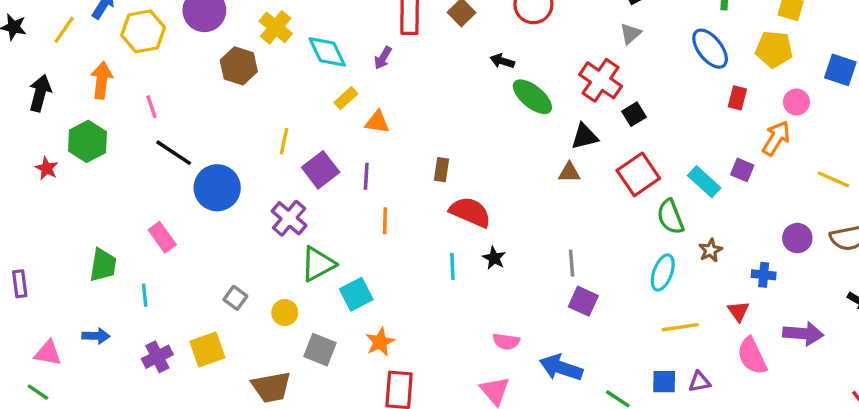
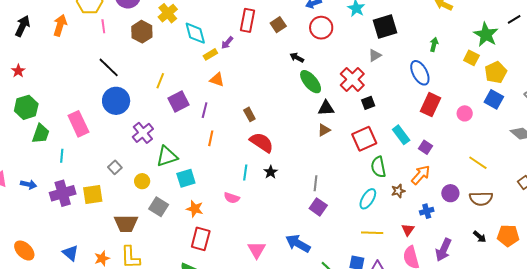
yellow pentagon: (774, 49) -> (496, 72), moved, turned 30
yellow rectangle: (346, 98) -> (210, 54), moved
red rectangle: (737, 98) -> (431, 105), size x1.6
pink line: (151, 107) -> (103, 26), moved
black triangle: (585, 136) -> (326, 108), moved
orange arrow: (776, 138) -> (421, 175), moved
green hexagon: (87, 141) -> (26, 107), moved
black line: (174, 153) -> (109, 67), moved
brown rectangle: (442, 170) -> (249, 114), turned -48
brown triangle: (569, 172) -> (324, 130), turned -40
cyan rectangle: (704, 182) -> (401, 135), moved
purple cross: (289, 218) -> (143, 133), moved
pink rectangle: (162, 237) -> (78, 124), size x1.4
blue cross: (764, 275) -> (427, 211), turned -32
purple arrow: (803, 334) -> (443, 250), turned 100
blue arrow: (96, 336) -> (29, 184), moved
pink semicircle: (506, 341) -> (232, 198), moved
orange star: (380, 342) -> (195, 209), turned 30
purple cross: (157, 357) -> (63, 193), size x1.4

